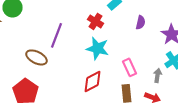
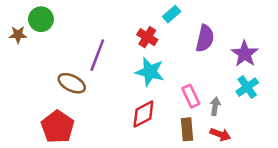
purple semicircle: (140, 22) -> (205, 38), size x1.5
gray arrow: (158, 75) -> (215, 106), moved

